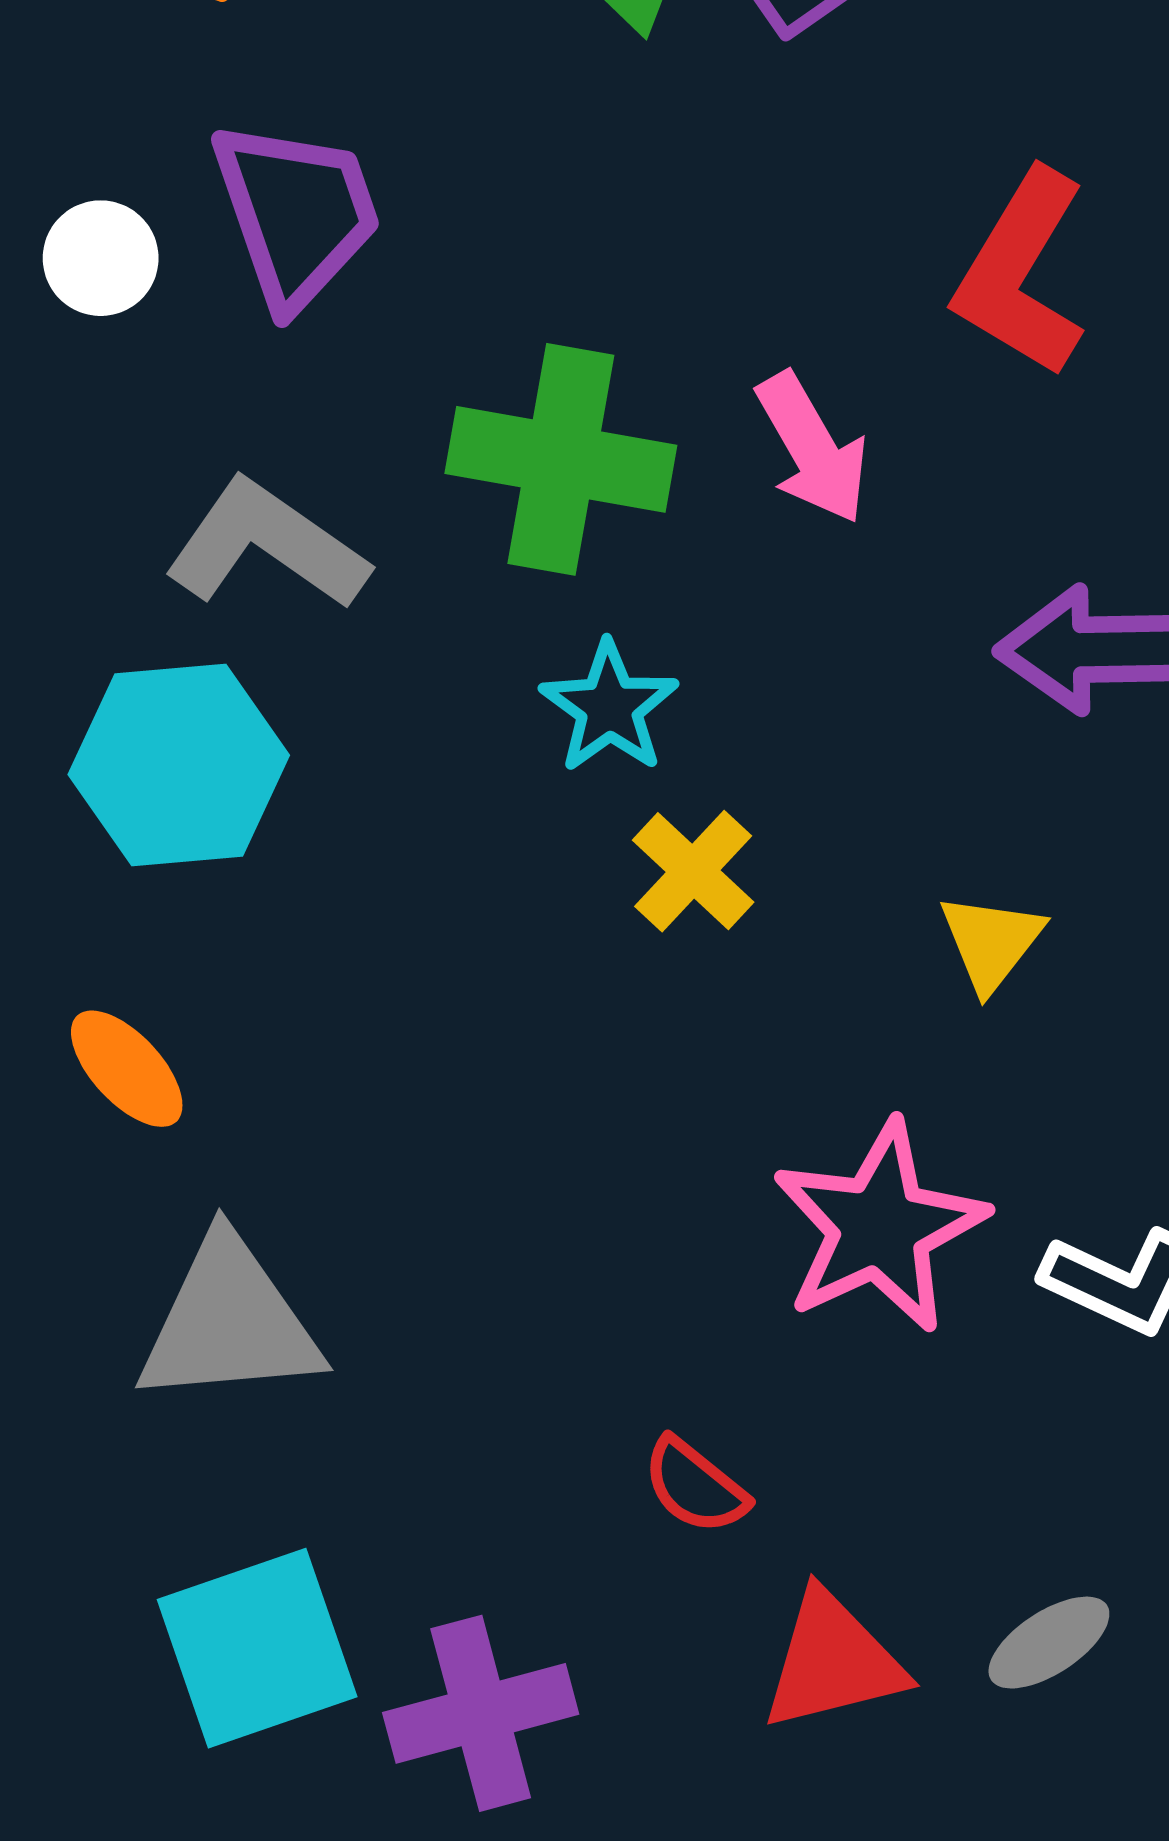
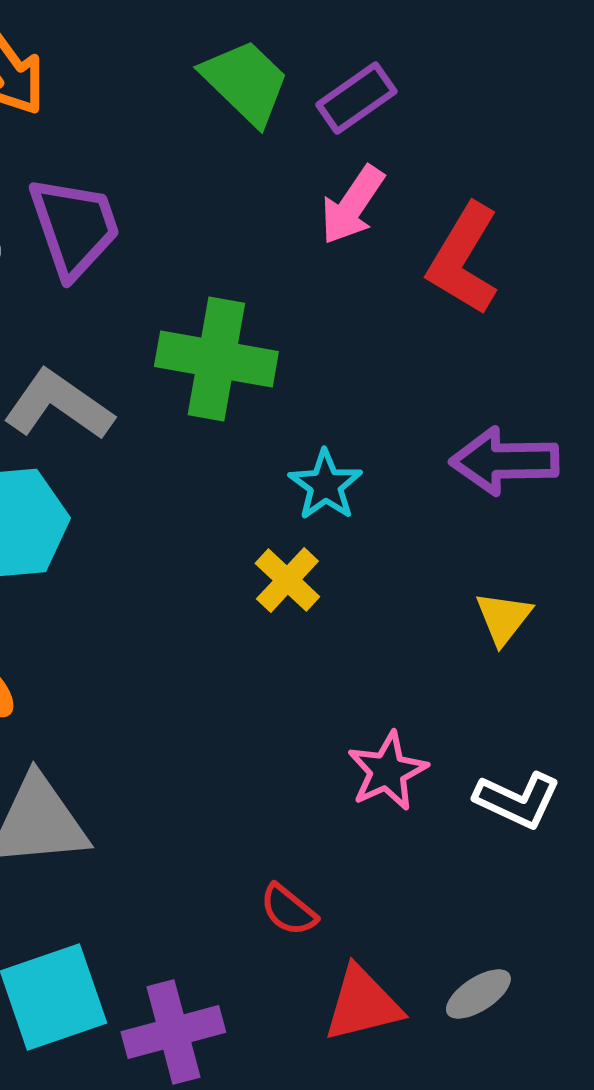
pink arrow: (812, 448) -> (352, 205), moved, turned 64
cyan star: (609, 707) -> (325, 485), moved
yellow triangle: (991, 942) -> (503, 618), moved
pink star: (879, 1227) -> (387, 771), size x0.7

